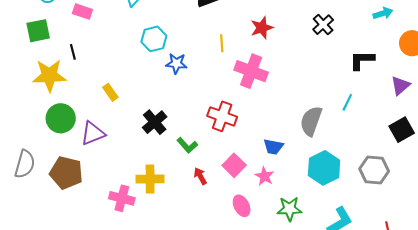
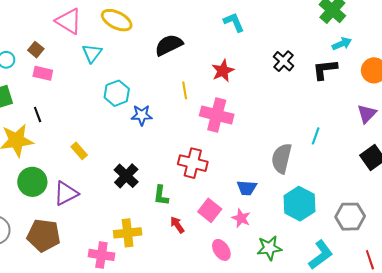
black L-shape: (362, 60) -> (325, 69), moved
green L-shape: (187, 145) -> (161, 195), turned 55
gray hexagon: (374, 170) -> (350, 217), moved

